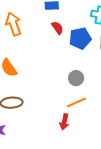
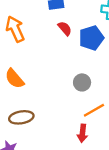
gray circle: (76, 78) -> (82, 82), moved

